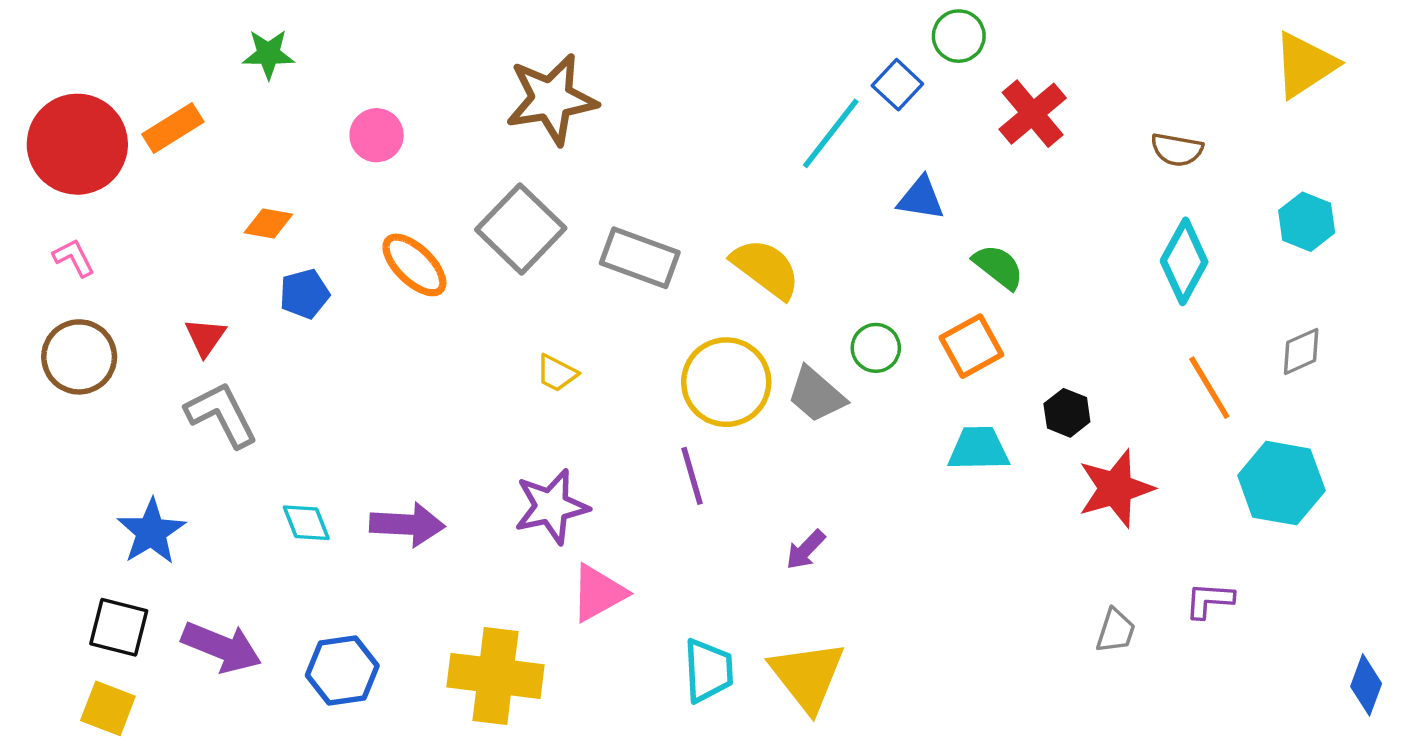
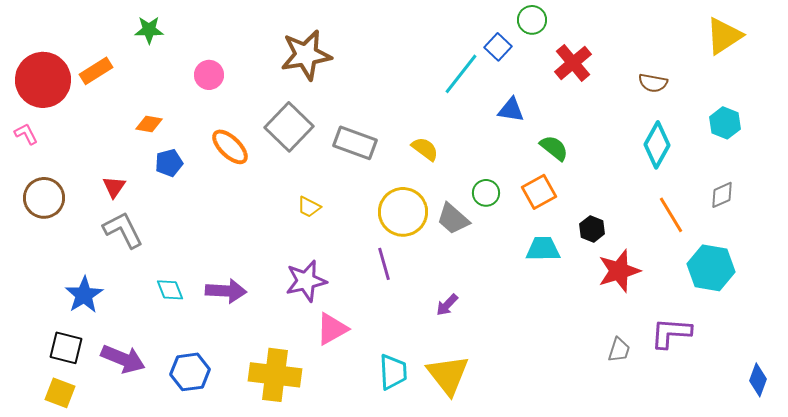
pink L-shape: (74, 258) -> (26, 134), moved
yellow semicircle: (766, 269) -> (425, 149), size x0.7
purple L-shape: (1209, 600) -> (671, 333), size x1.5

